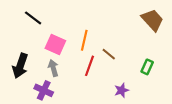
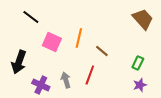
red line: (90, 66) -> (90, 75), moved
gray arrow: (53, 68) -> (66, 80), moved
purple star: (122, 90) -> (140, 85), moved

